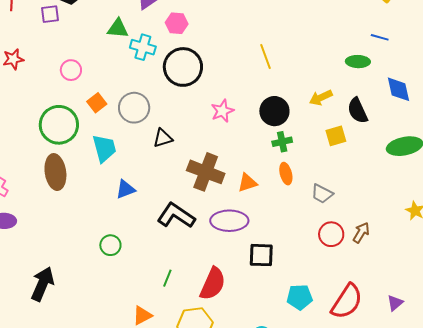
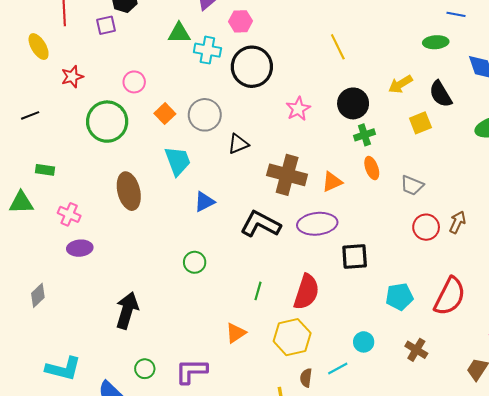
green circle: (59, 125) -> (107, 122), moved

